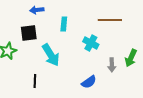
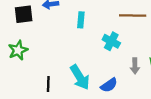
black square: (29, 33) -> (24, 14), moved
cyan arrow: (51, 55) -> (80, 77), moved

